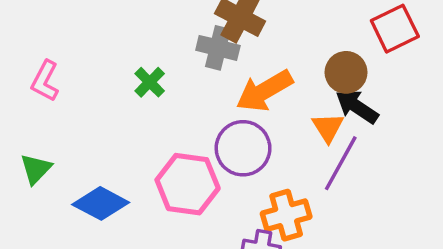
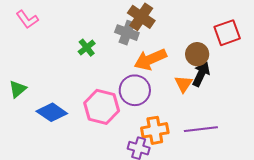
pink L-shape: (45, 81) -> (27, 19), moved, turned -70
black arrow: (357, 107) -> (201, 74), turned 75
purple line: (341, 163) -> (201, 129), moved, turned 48

